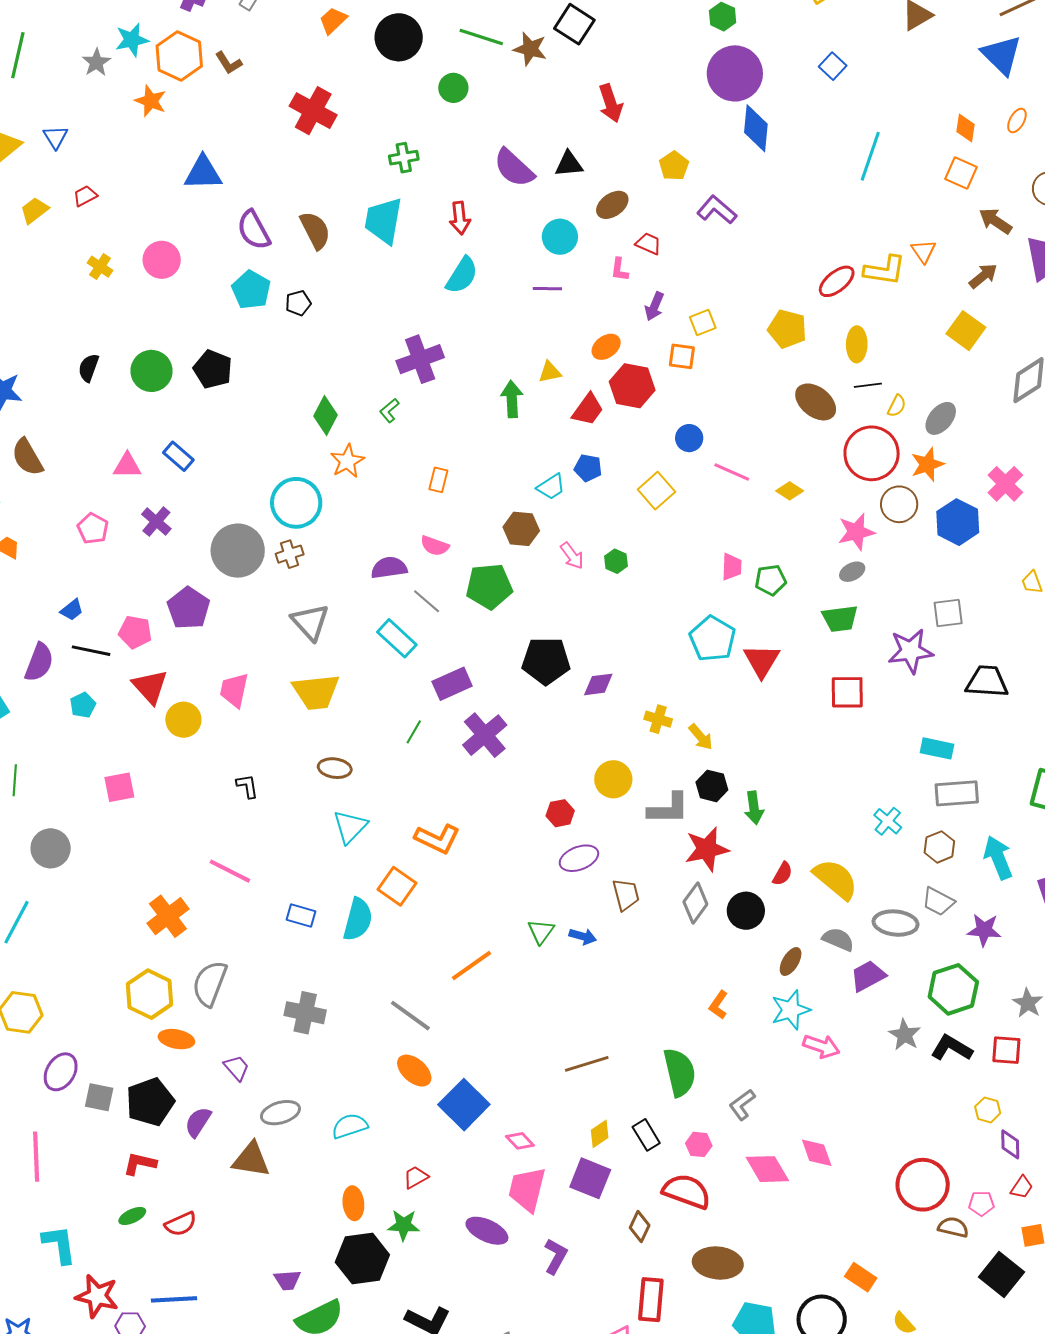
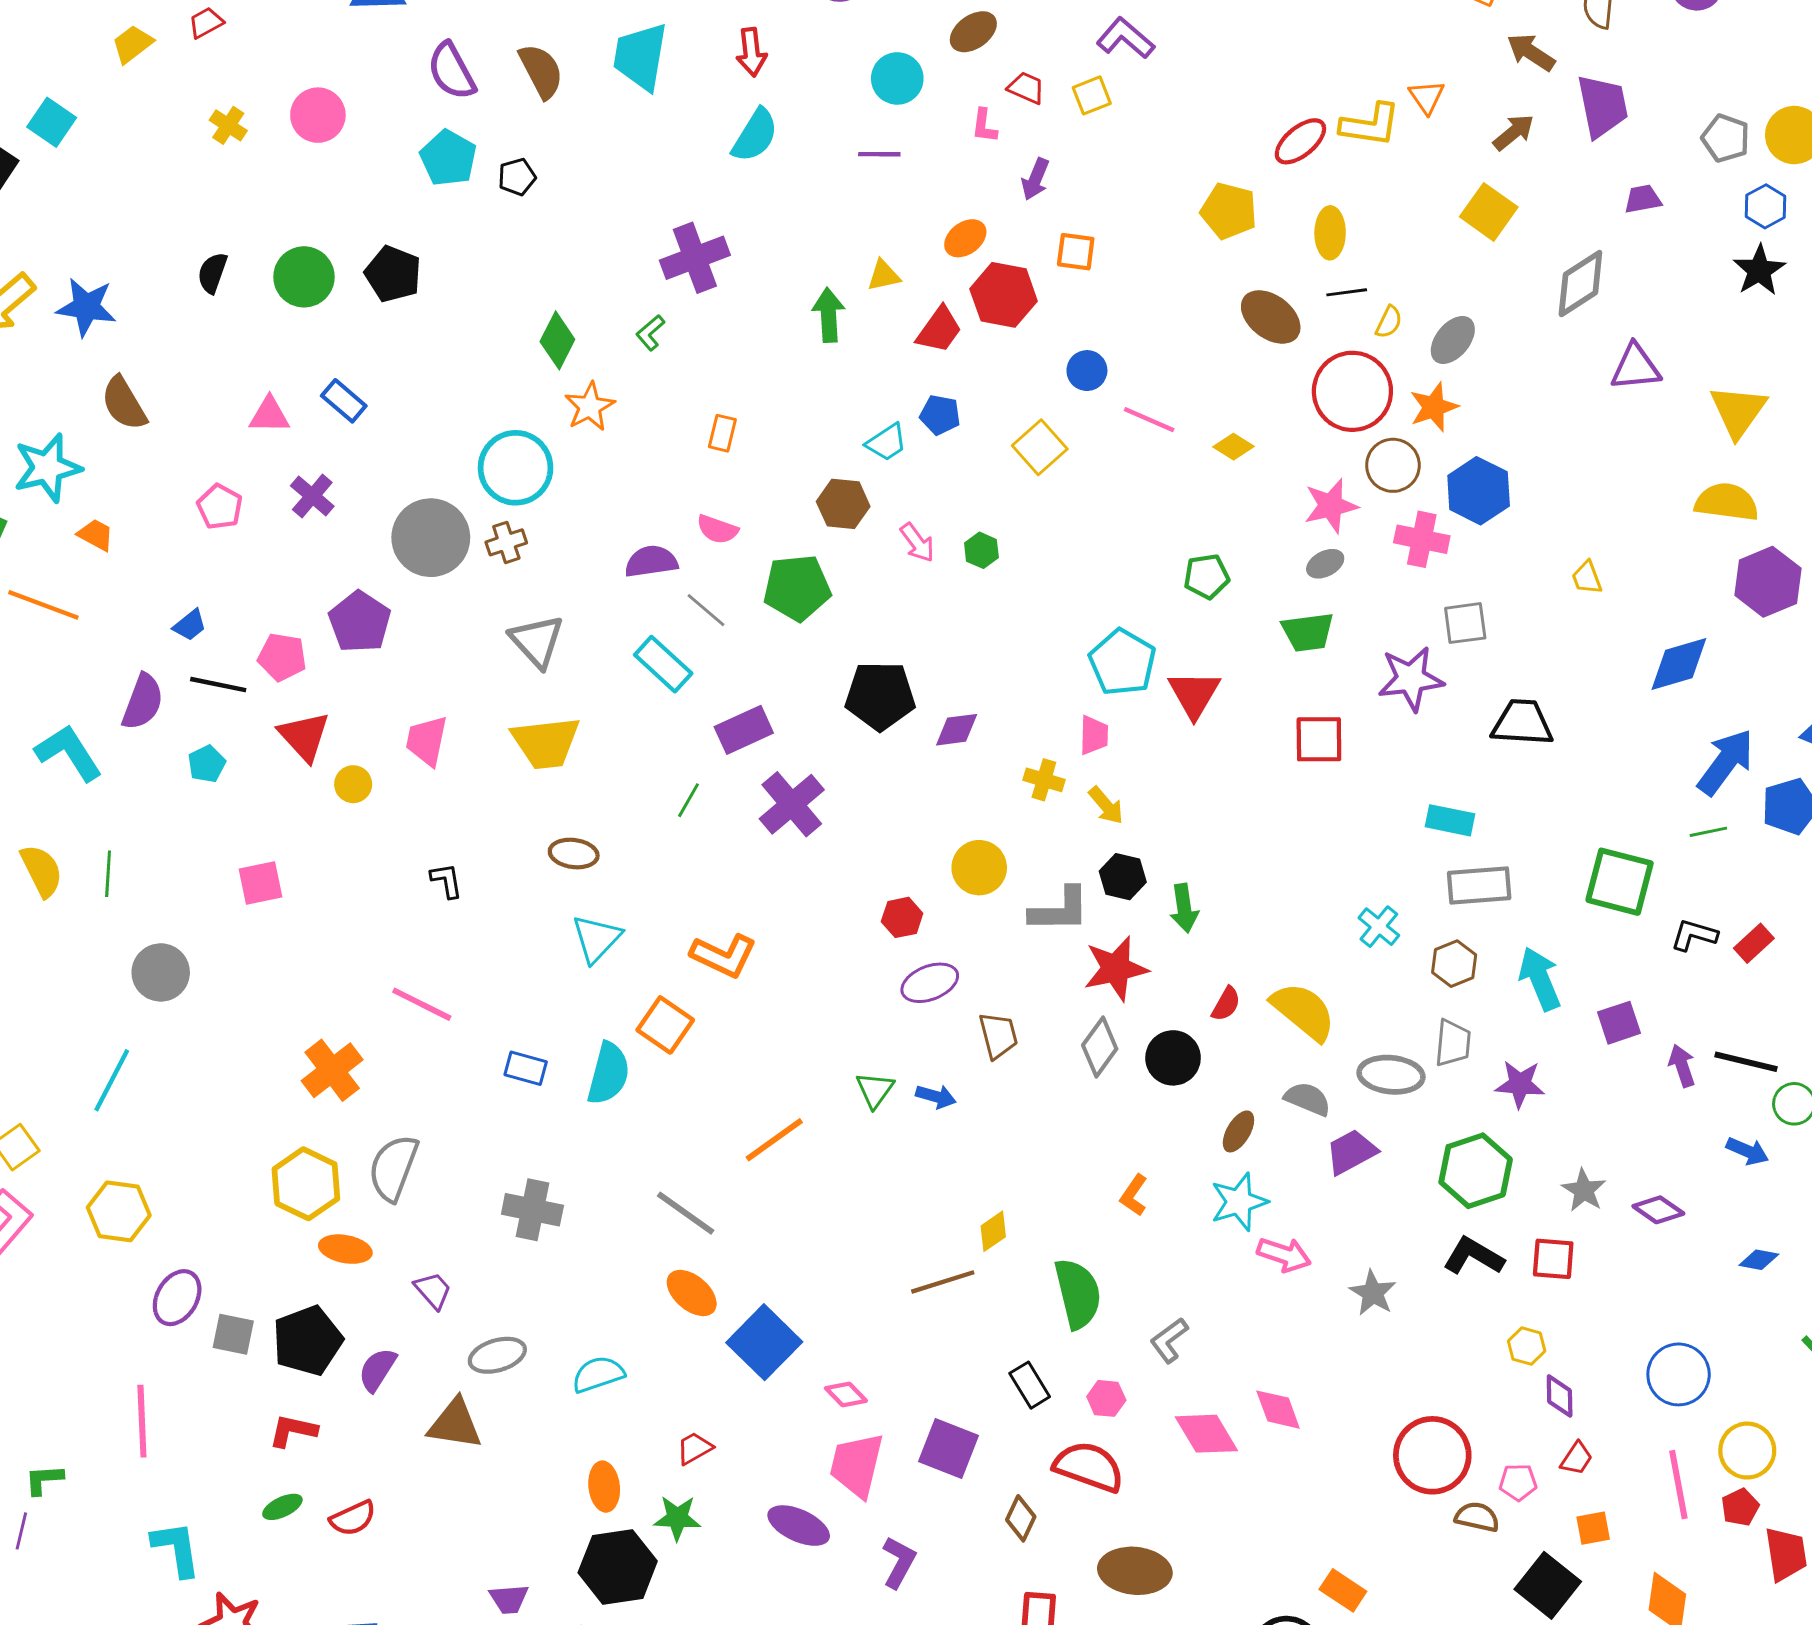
yellow square: (703, 322) -> (1092, 95), moved
pink cross: (1005, 484) -> (1422, 539), moved, turned -33
pink trapezoid: (732, 567) -> (1094, 735), moved
yellow circle: (183, 720) -> (353, 784), size x0.7
gray trapezoid: (938, 902) -> (1453, 1043), turned -112
gray star: (905, 1035) -> (1373, 1293), moved
yellow diamond: (600, 1134) -> (993, 1231), moved

